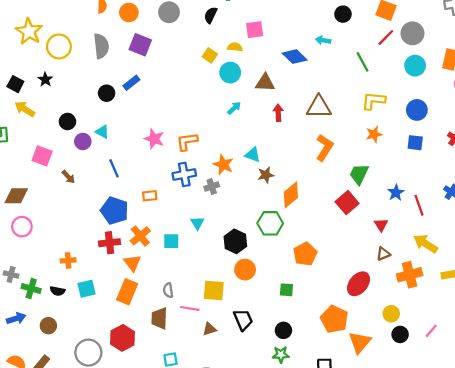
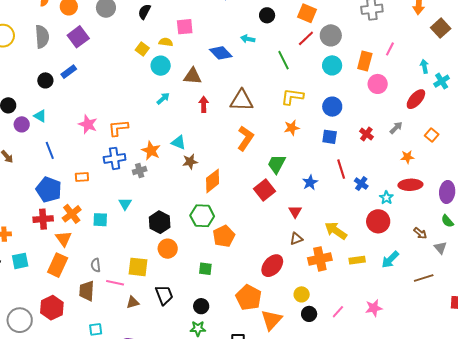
purple square: (140, 45) -> (78, 37), turned 30
red line: (419, 205) -> (341, 169), moved
green hexagon: (270, 223) -> (202, 216), moved

